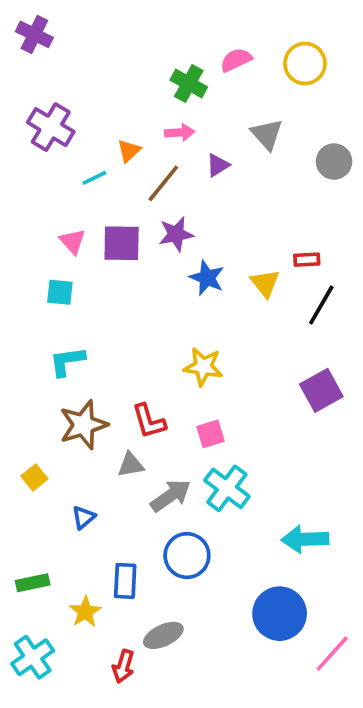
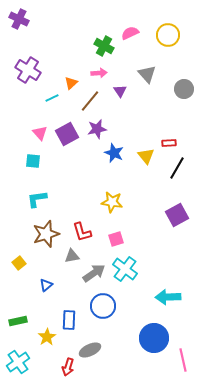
purple triangle: (218, 165) -> (120, 91), turned -32
purple square: (122, 243) -> (67, 134), turned -30
pink line: (332, 654) -> (183, 360), turned -55

